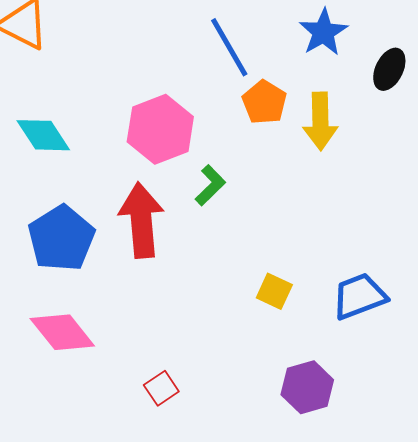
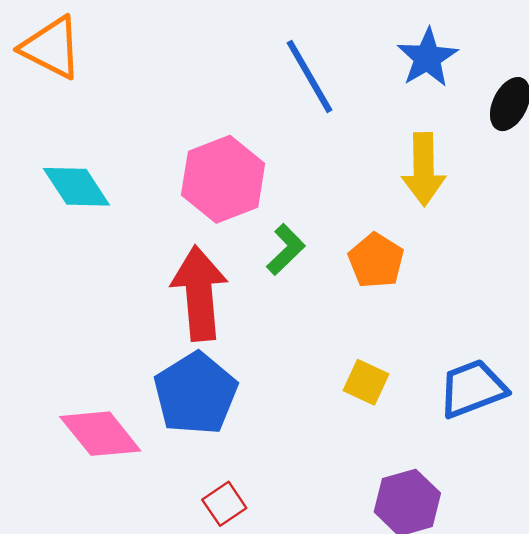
orange pentagon: (264, 102) -> (376, 261), moved
blue pentagon: (61, 238) -> (196, 394), moved

